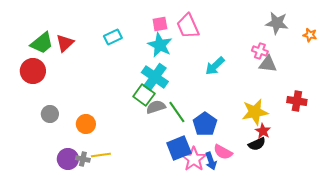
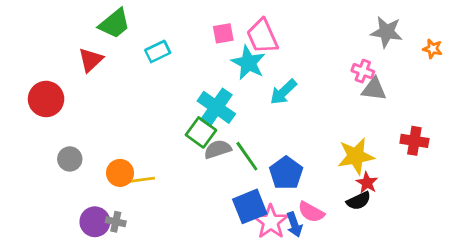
green trapezoid: (42, 43) -> (114, 24), moved
cyan star: (160, 45) -> (248, 63), moved
cyan arrow: (215, 66) -> (283, 92), moved
yellow line: (101, 155) -> (141, 180), moved

